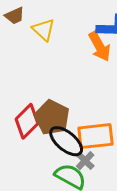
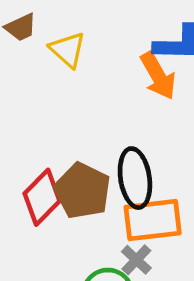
black ellipse: (66, 141) -> (135, 178), moved, turned 42

